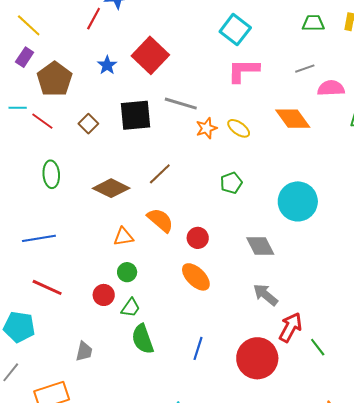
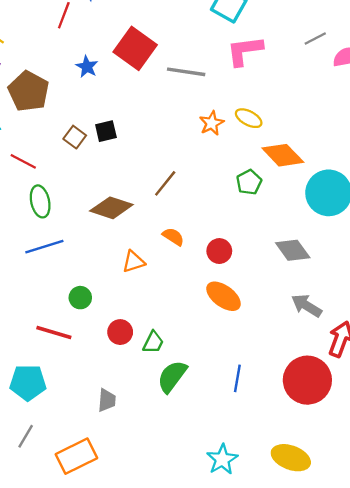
gray line: (181, 104) -> (186, 72), moved
black square: (135, 115) -> (106, 131), moved, size x0.6
orange diamond: (293, 119) -> (283, 155), moved
red line: (42, 121) -> (23, 161), moved
orange semicircle: (160, 220) -> (173, 237), size x0.7
blue line: (39, 238) -> (44, 247), moved
green circle: (127, 272) -> (80, 298), moved
green semicircle: (143, 339) -> (172, 376), turned 64

